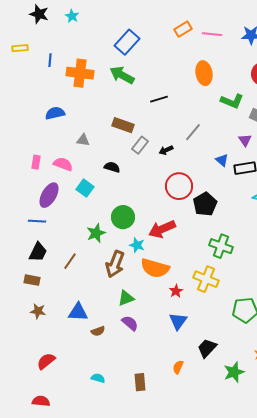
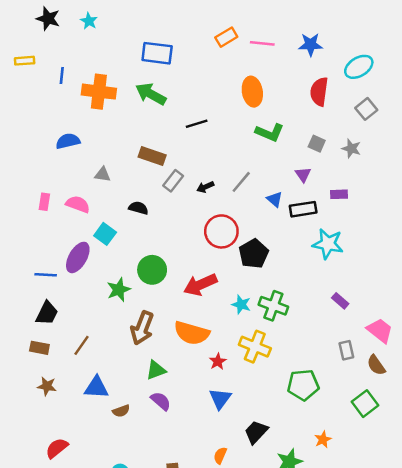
blue rectangle: (127, 42) -> (157, 53), turned 55
green L-shape: (232, 101) -> (270, 132), moved
gray line: (193, 132) -> (241, 182), moved
purple ellipse: (49, 195) -> (78, 257), moved
cyan star: (137, 245) -> (241, 304), moved
brown line: (70, 261) -> (82, 345), moved

